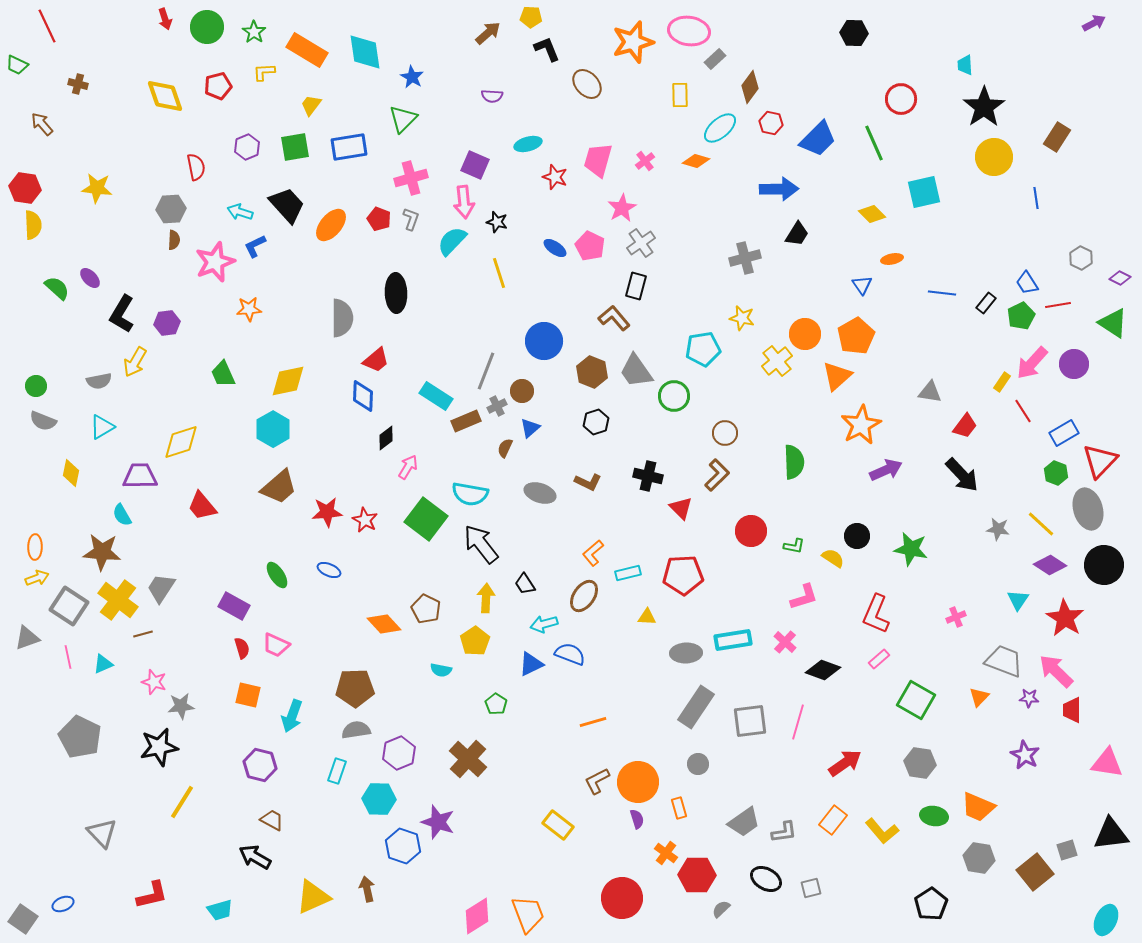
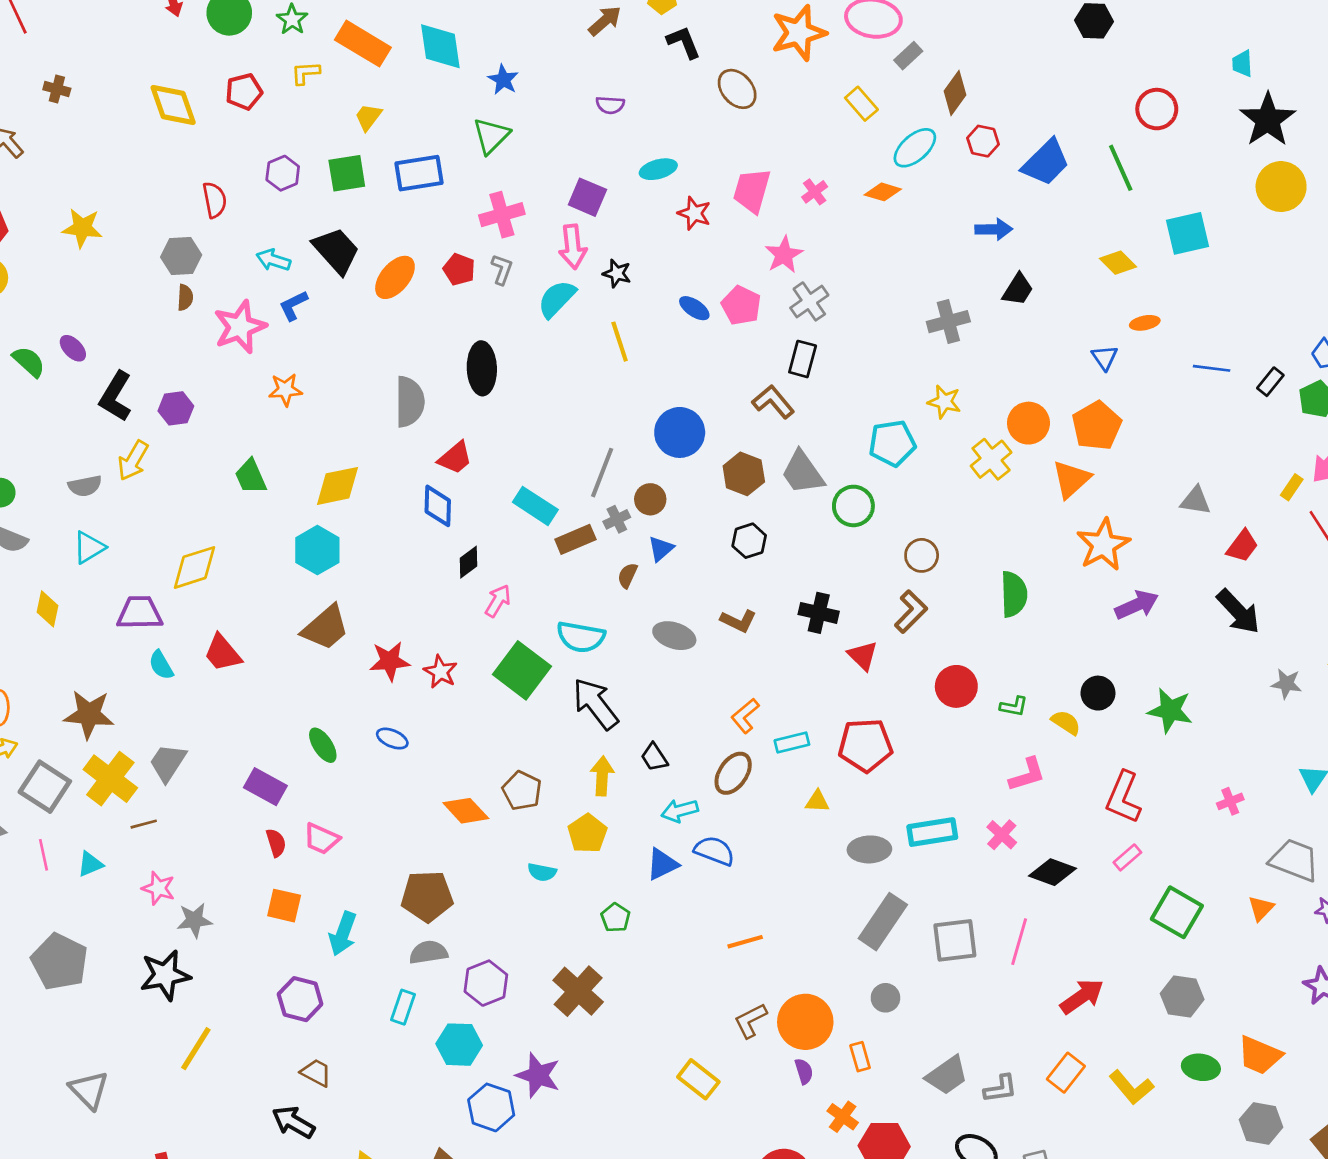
yellow rectangle: (680, 95) -> (861, 104), turned -40
blue arrow: (779, 189) -> (994, 229), size x0.7
cyan semicircle: (122, 515) -> (161, 665), moved

